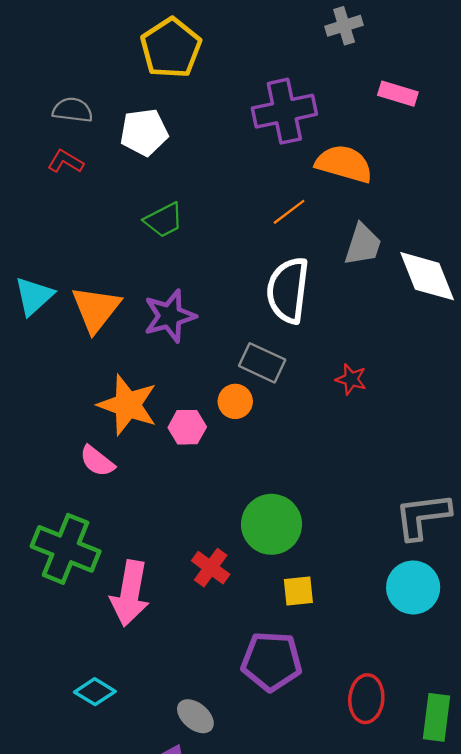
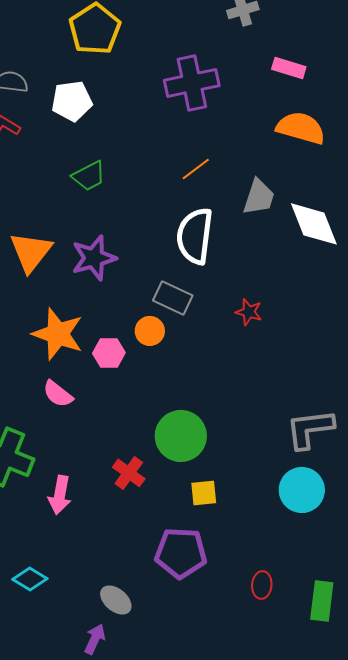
orange semicircle: (344, 164) -> (301, 128), moved
pink semicircle: (97, 461) -> (58, 394), moved
pink arrow: (130, 593) -> (60, 495), size x0.7
red ellipse: (366, 699) -> (262, 585), size x0.7

